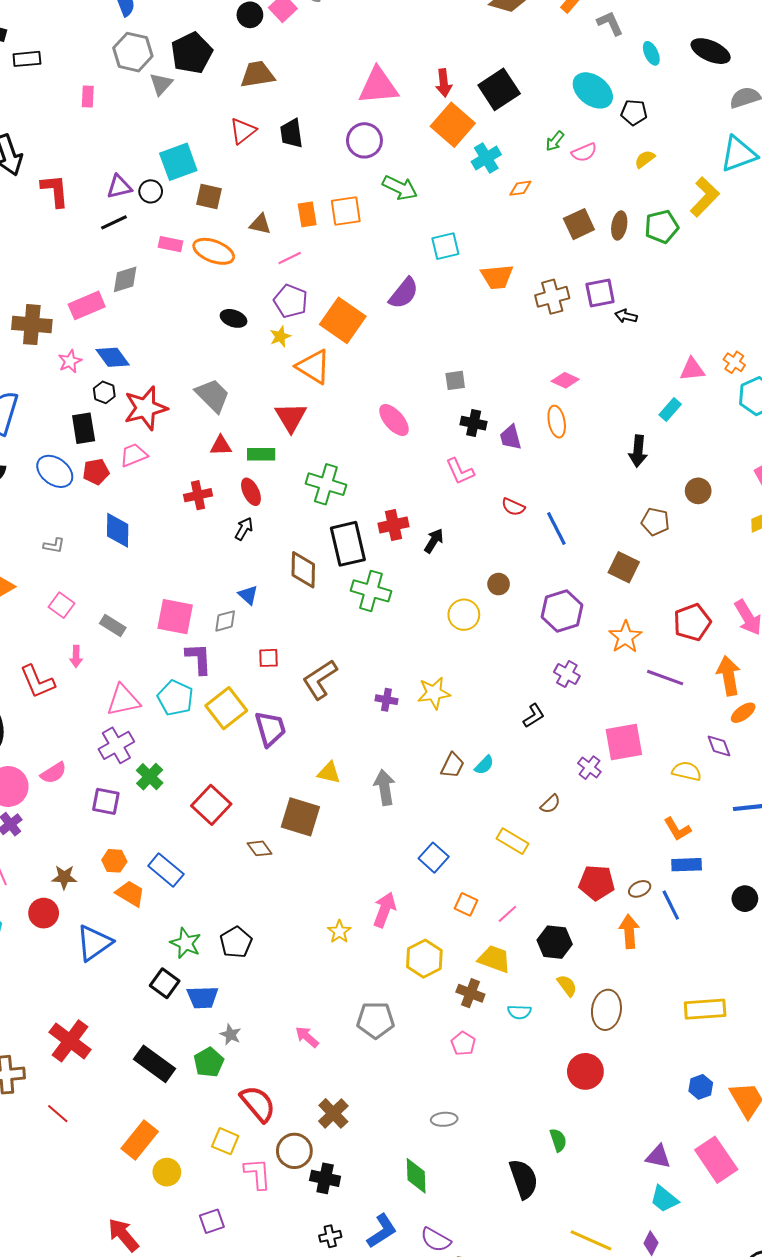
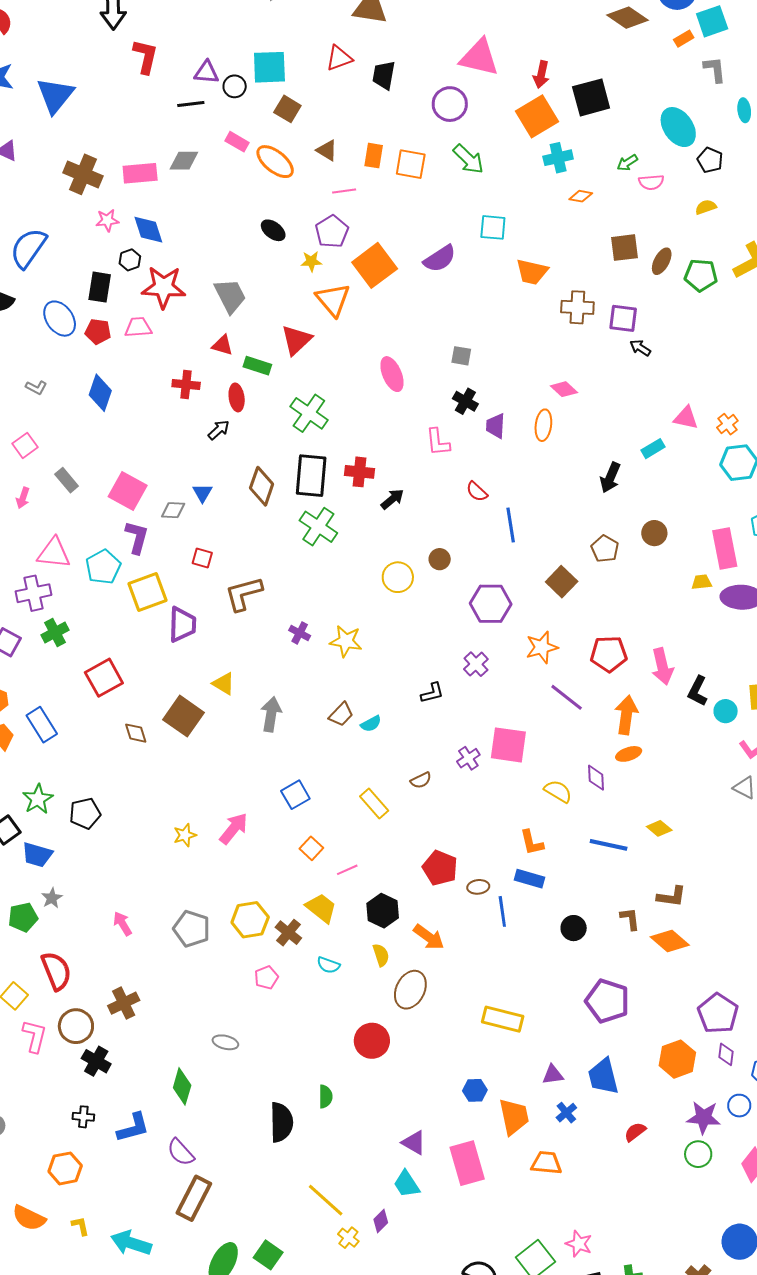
orange arrow: (629, 932) -> (429, 937), moved, turned 112
yellow hexagon: (424, 959) -> (250, 920), moved

